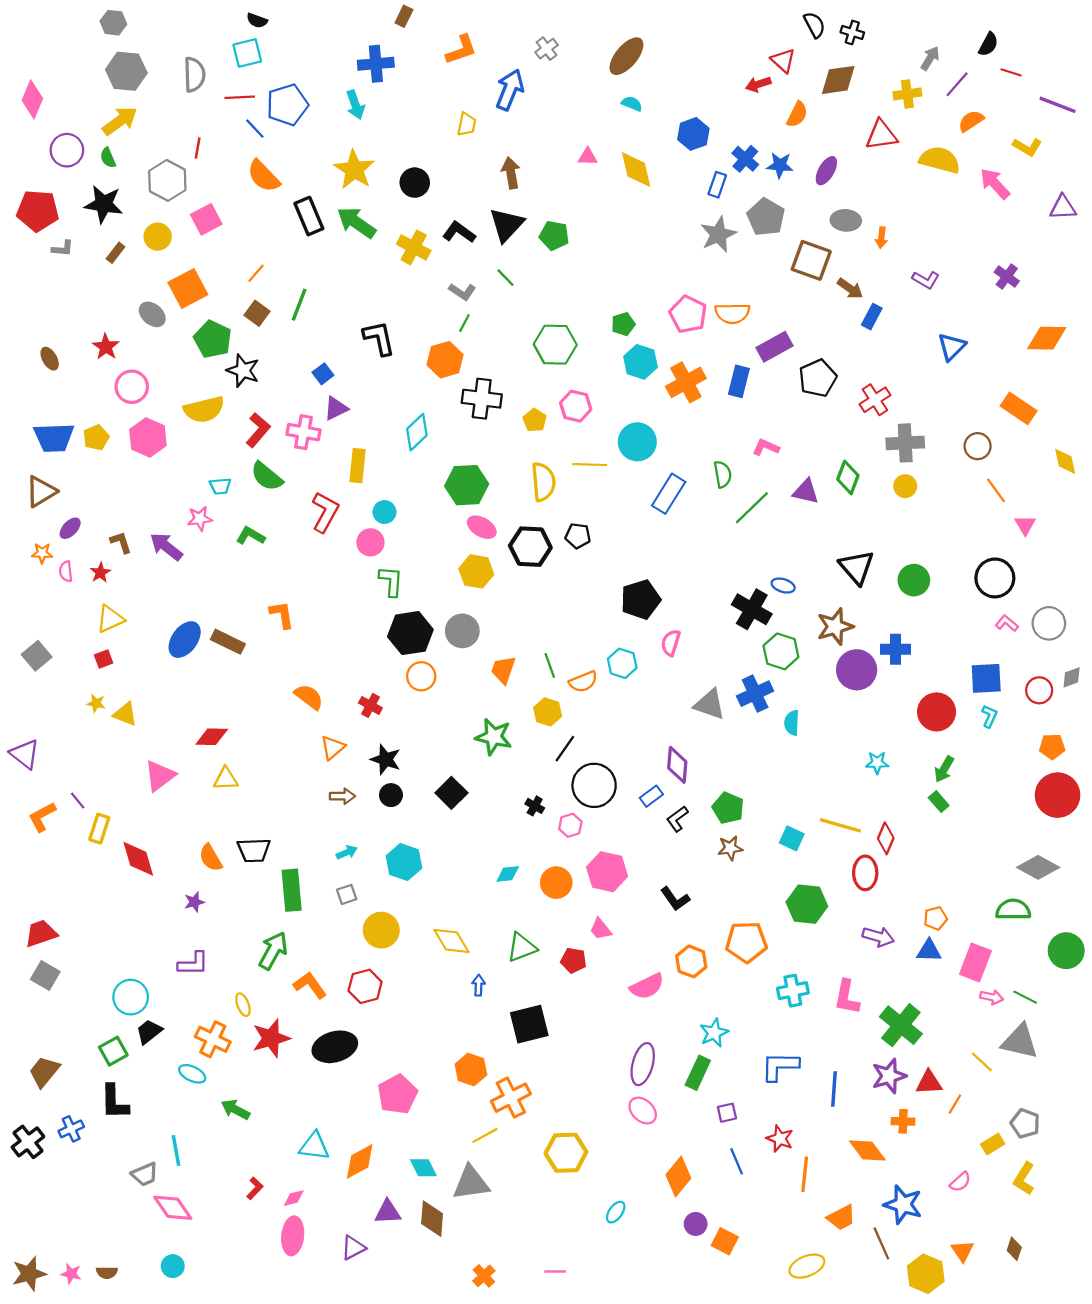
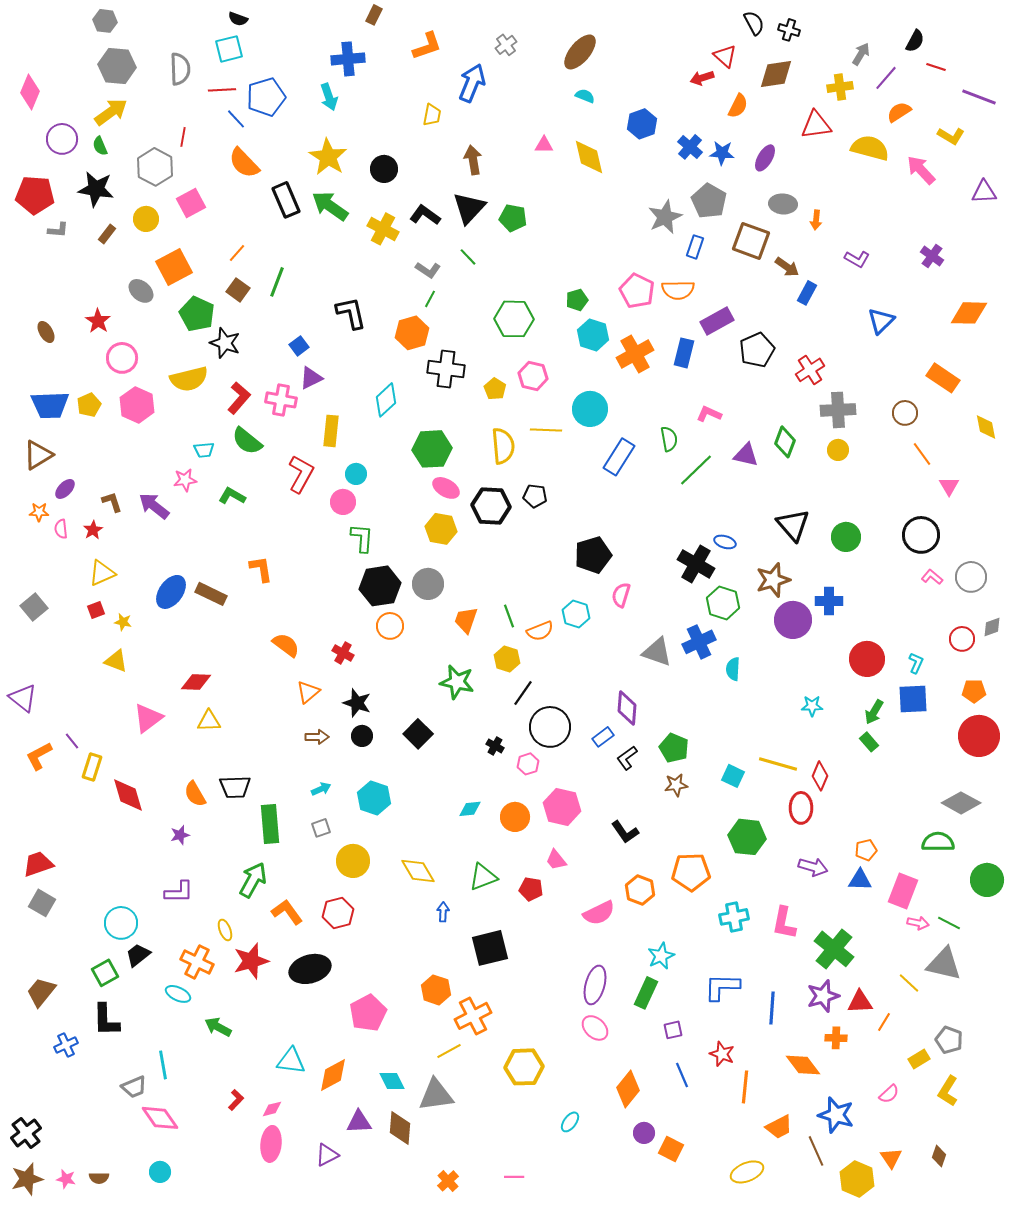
blue rectangle: (717, 185) -> (695, 247), moved
blue square: (986, 678) -> (913, 699), moved
yellow star: (96, 703) -> (123, 622), moved
black cross: (28, 1142) -> (26, 1133), moved

